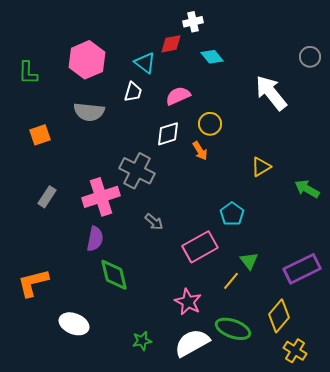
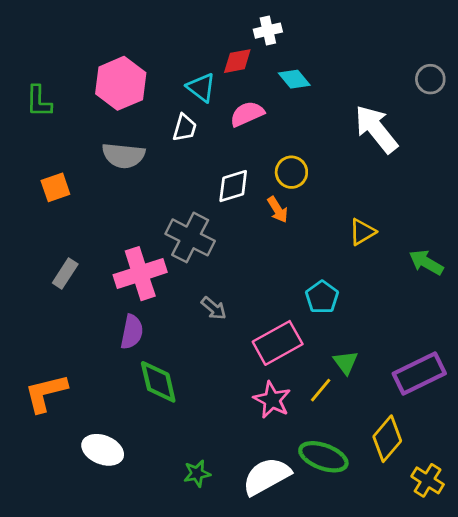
pink semicircle: (178, 96) -> (247, 114), moved
pink star: (188, 302) -> (272, 400), moved
yellow cross: (295, 351) -> (428, 480), moved

